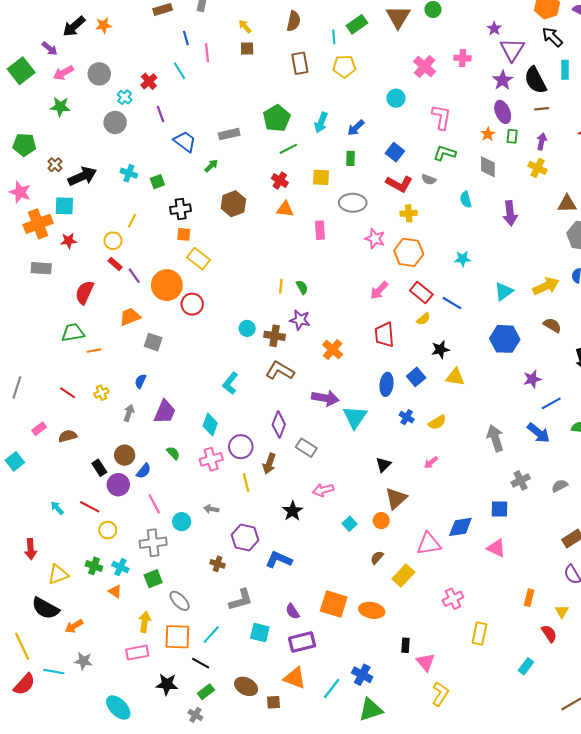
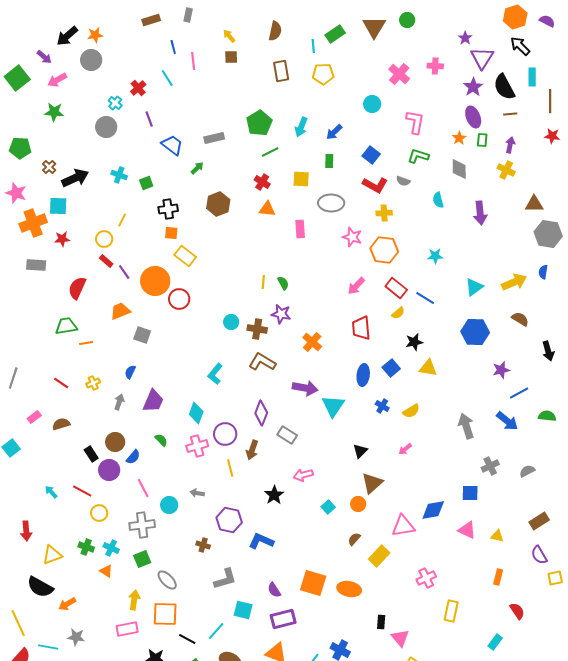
gray circle: (99, 74) -> (91, 60), moved
yellow triangle: (562, 611) -> (497, 536), moved, turned -48
cyan line: (211, 635) -> (216, 631), moved

